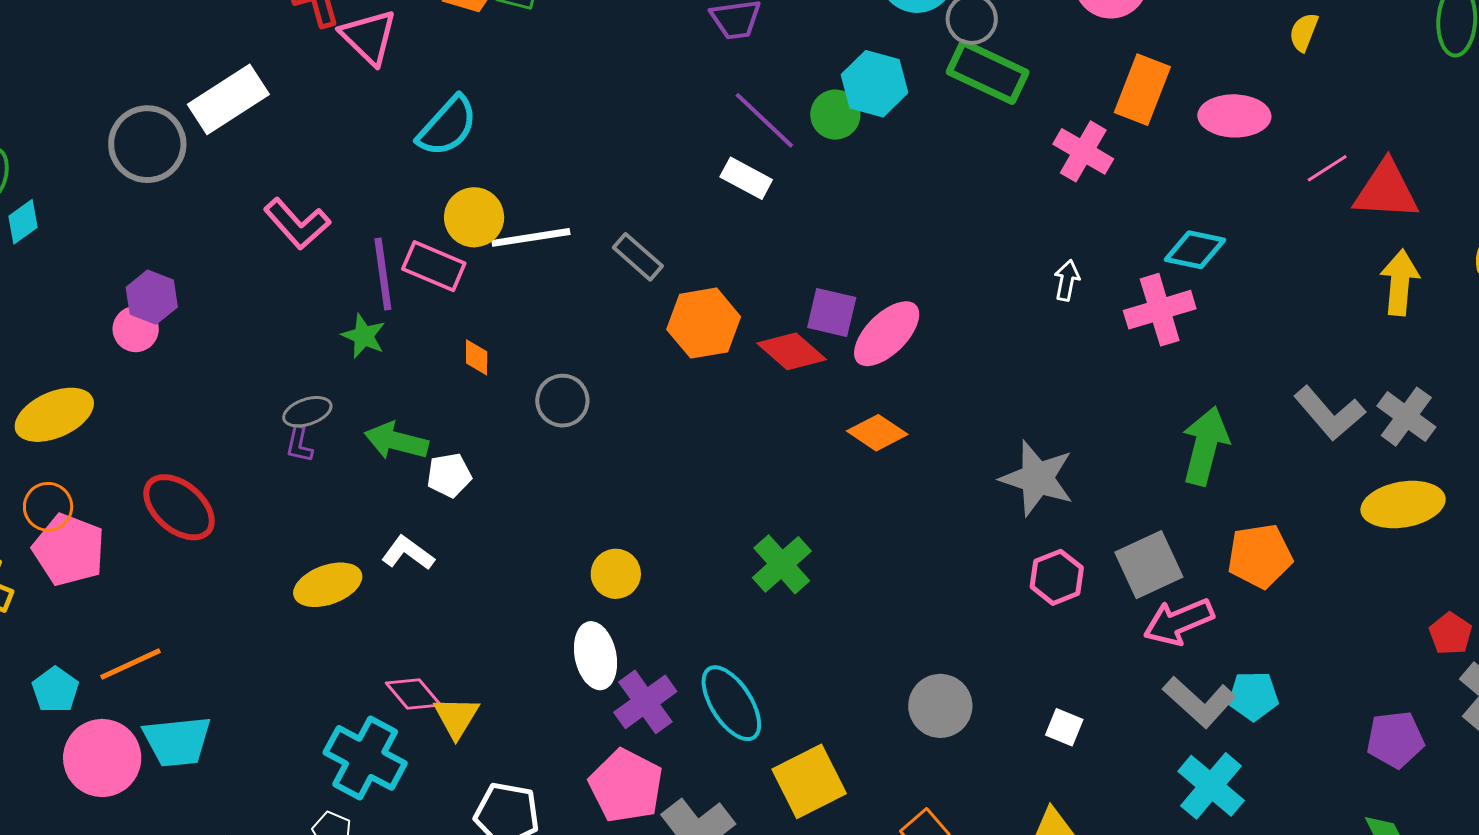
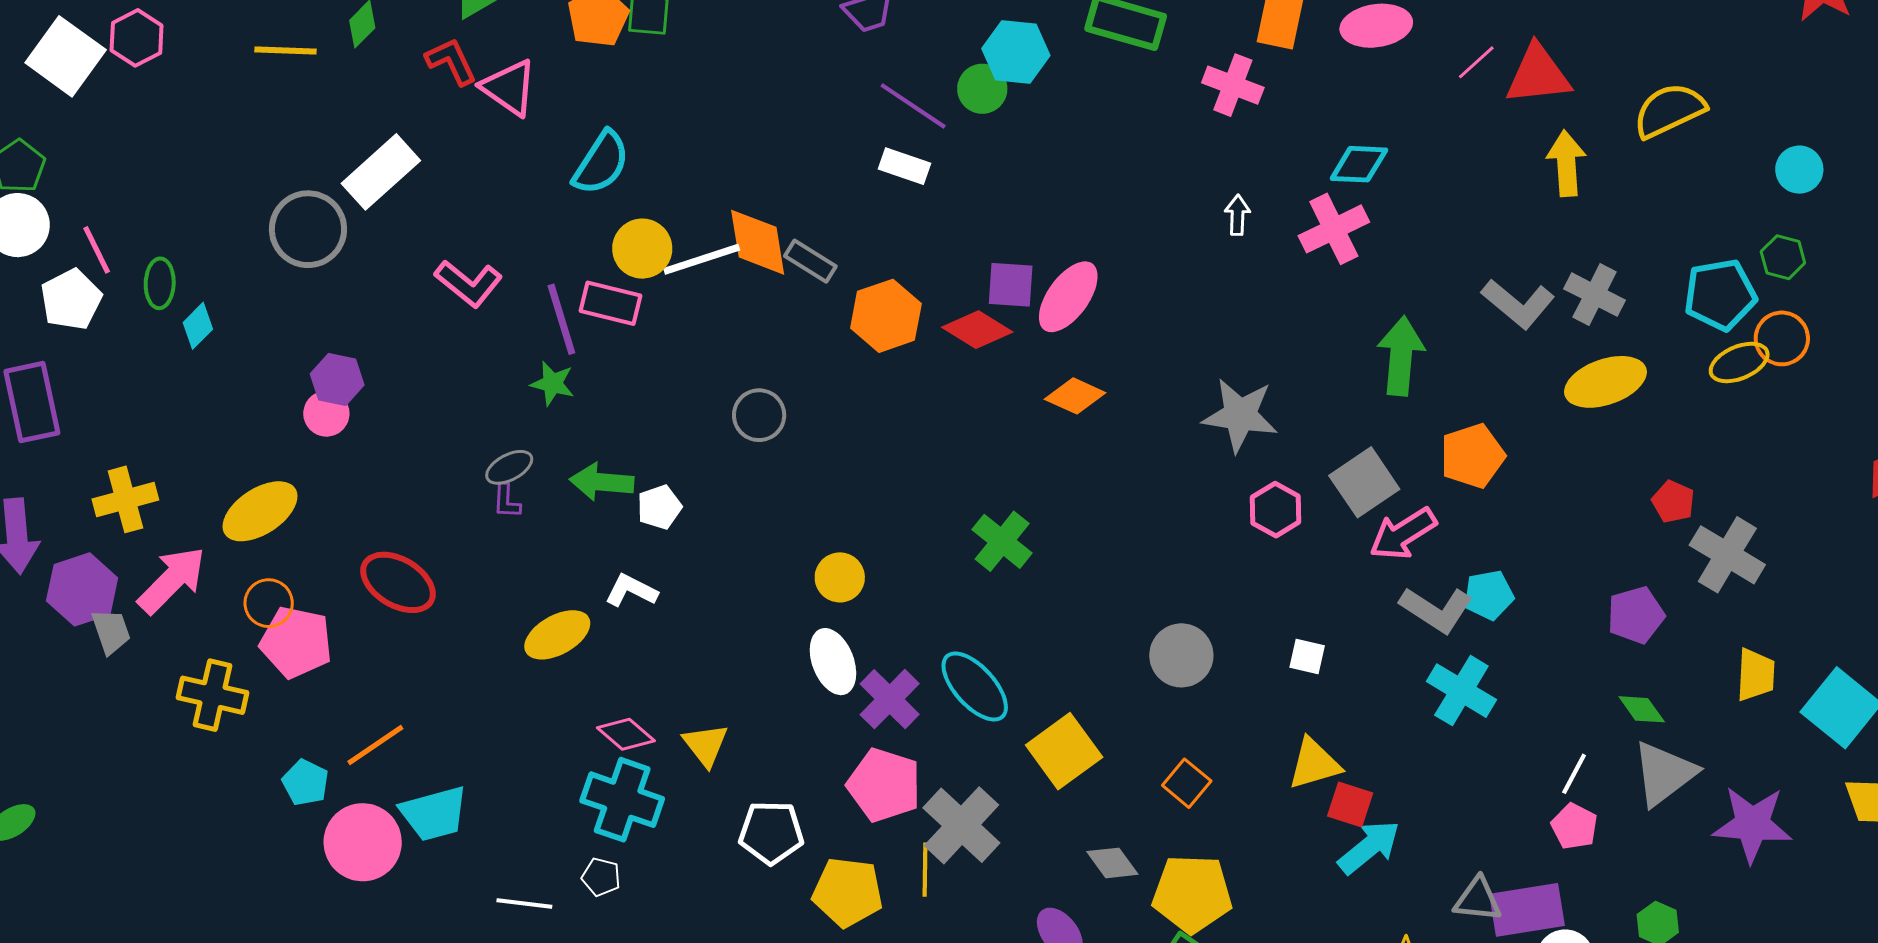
orange diamond: (477, 357) -> (758, 242), moved, size x2.0
pink diamond: (413, 694) -> (626, 734), moved

